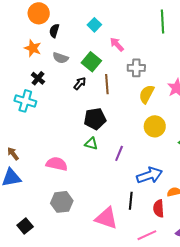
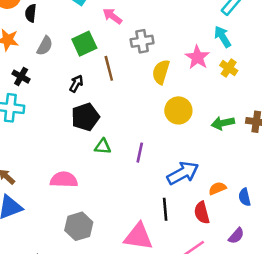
gray semicircle: (61, 58) -> (45, 46), turned -70
green square: (91, 62) -> (84, 44), turned 36
black arrow: (80, 83) -> (76, 84), moved
black pentagon: (95, 119) -> (85, 117), moved

